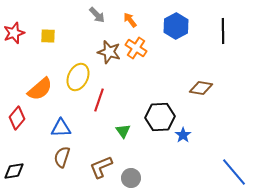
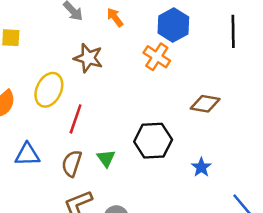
orange cross: (136, 48) -> (157, 57), moved
blue star: (183, 135) -> (201, 167), moved
brown semicircle: (62, 157) -> (72, 163), moved

